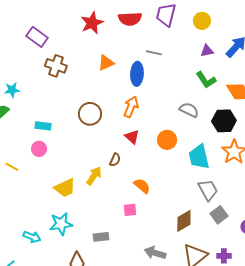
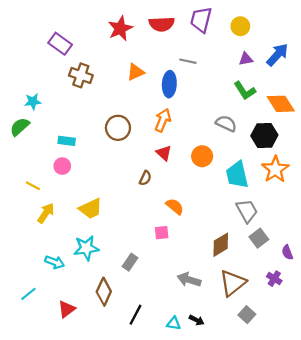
yellow arrow: (94, 176) -> (46, 213), moved
gray rectangle: (101, 237) -> (130, 262), turned -49
purple cross: (224, 256) -> (274, 279), moved, turned 32

